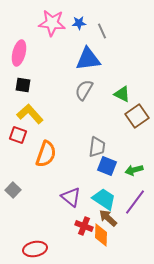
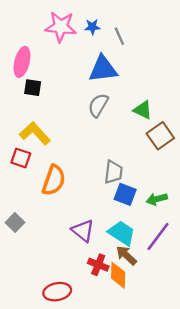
black square: (23, 85) -> (33, 88), moved
red ellipse: (35, 249) -> (57, 292), moved

